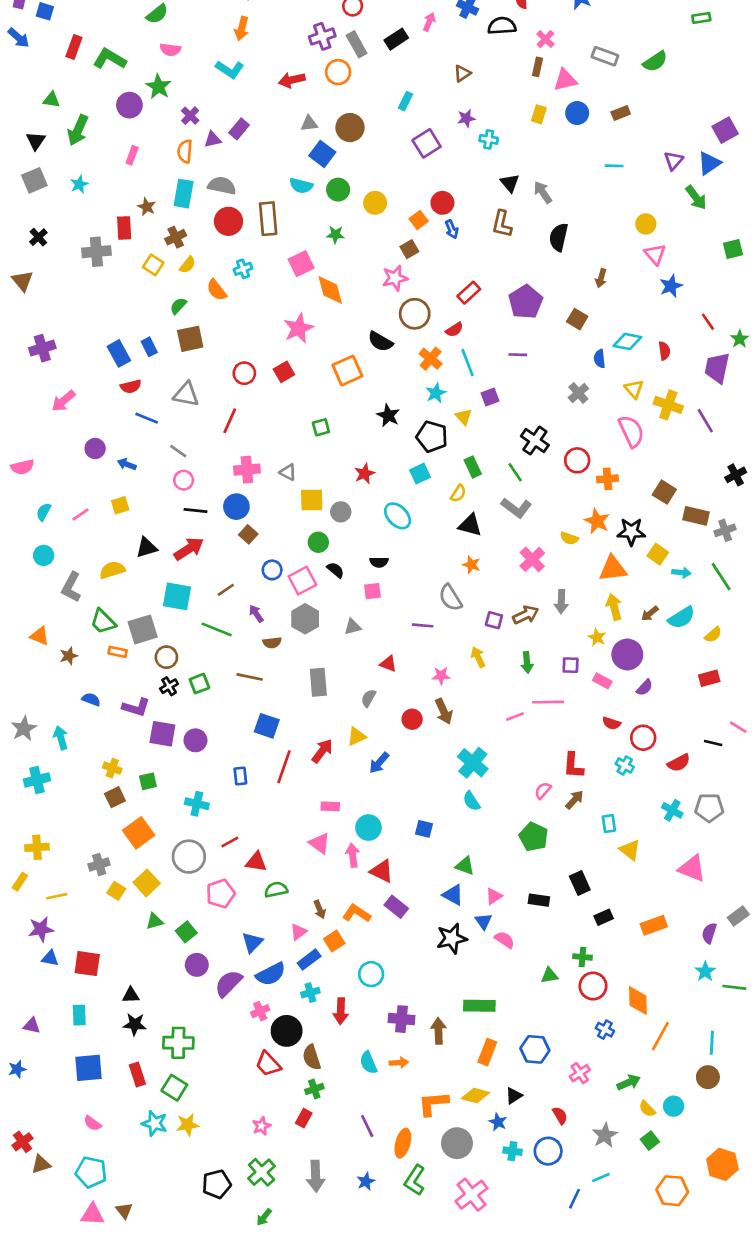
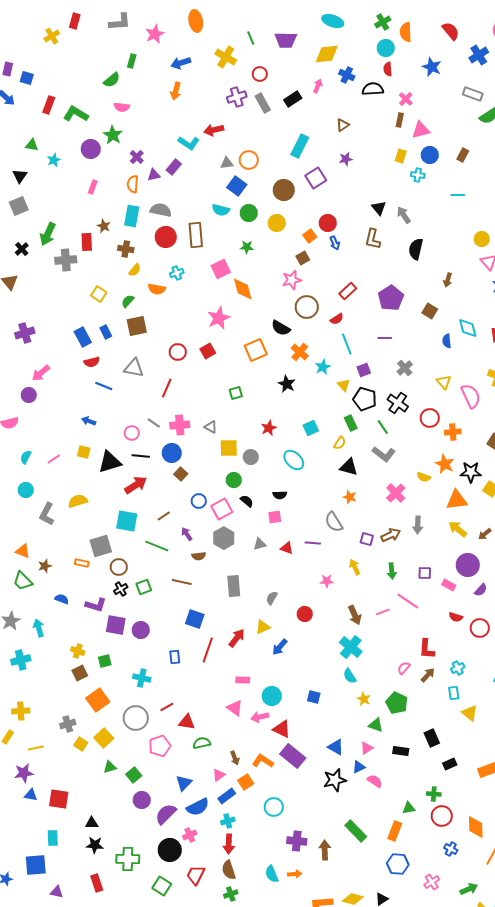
gray rectangle: (605, 56) -> (473, 94), moved
cyan L-shape: (230, 69) -> (189, 143), moved
orange circle: (338, 72) -> (249, 160), moved
cyan rectangle: (405, 101) -> (300, 146), size x1.6
brown rectangle: (621, 113) -> (463, 155), turned -40
brown circle: (350, 128) -> (284, 190), moved
green arrow: (78, 130) -> (48, 234), moved
cyan cross: (489, 139) -> (418, 175), moved
cyan star: (79, 184) -> (54, 160), moved
brown cross: (176, 237) -> (126, 249), turned 35
yellow square: (153, 265) -> (99, 294), moved
orange semicircle: (217, 290) -> (157, 289), turned -42
cyan diamond: (627, 342) -> (468, 328), turned 65
orange cross: (431, 359) -> (300, 352), moved
yellow triangle: (634, 389) -> (444, 382), moved
gray cross: (578, 393) -> (405, 368), moved
black pentagon: (432, 437) -> (365, 399), moved
purple circle: (95, 448) -> (29, 395), moved
gray line: (178, 451) -> (154, 423), moved
yellow square: (120, 505) -> (84, 452), turned 32
black triangle: (147, 548) -> (110, 462), moved, size x1.4
yellow arrow: (614, 607) -> (458, 529), turned -36
green trapezoid: (103, 621) -> (23, 581), moved
yellow star: (597, 637) -> (364, 699), moved
red triangle: (388, 664) -> (287, 548), moved
pink line: (548, 702) -> (408, 601), turned 35
brown arrow: (444, 711) -> (355, 615), moved
cyan cross: (625, 765) -> (458, 668), moved, turned 32
pink arrow: (353, 855) -> (260, 717), turned -96
green triangle: (465, 866) -> (376, 725), moved
purple rectangle: (396, 907) -> (293, 756), size x1.4
blue triangle: (483, 921) -> (359, 767), turned 40
green rectangle: (479, 1006) -> (356, 831), turned 45
red arrow: (341, 1011) -> (229, 844), moved
purple triangle: (32, 1026) -> (57, 892), moved
black circle: (287, 1031) -> (170, 850), moved
orange rectangle: (487, 1052) -> (395, 831), moved
red trapezoid: (268, 1064) -> (196, 875), turned 70
blue square: (88, 1068) -> (36, 865), moved
green square: (174, 1088) -> (162, 886), moved

